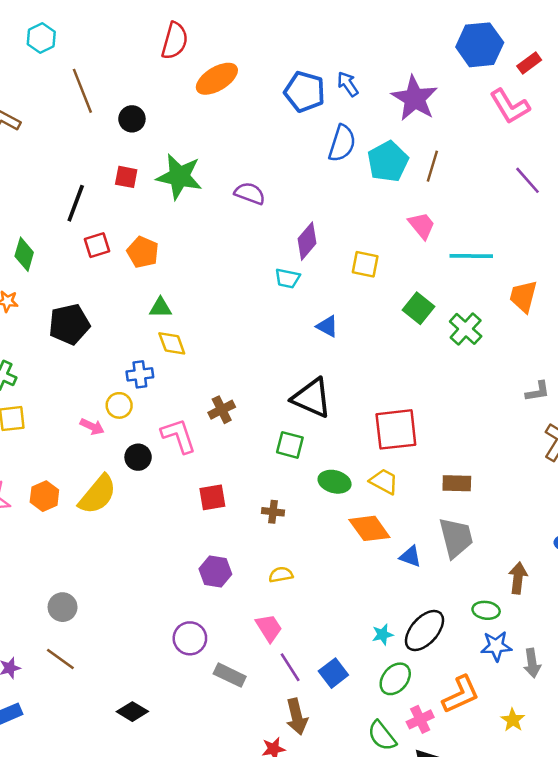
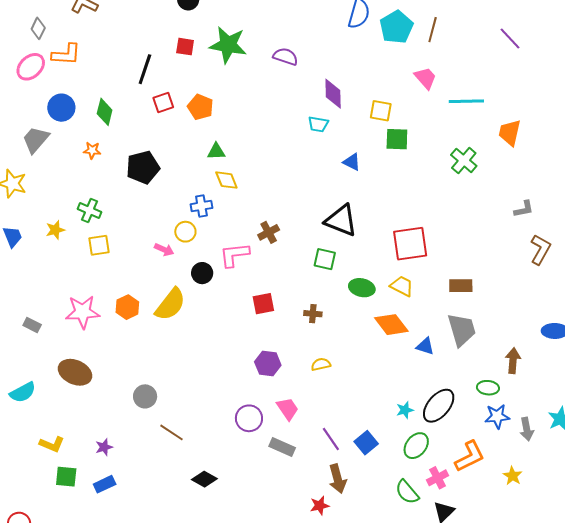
purple diamond: (307, 241) -> (333, 94), turned -40
green square: (419, 308) -> (397, 139), moved, turned -35
pink L-shape: (179, 436) -> (234, 255), turned -76
pink trapezoid: (269, 628) -> (288, 409), moved
brown line: (60, 659) -> (171, 432), moved

